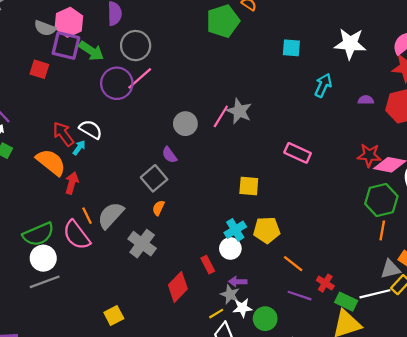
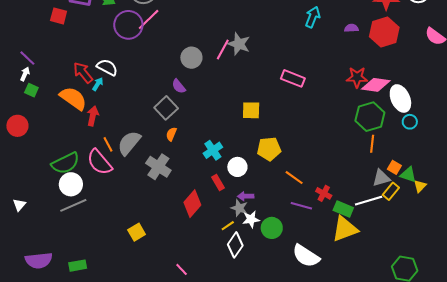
cyan cross: (235, 230) -> (213, 150), moved

